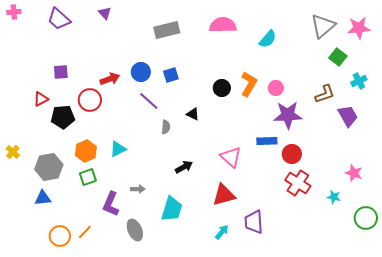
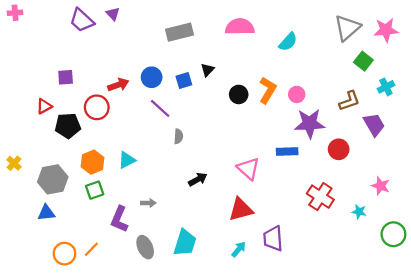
purple trapezoid: (59, 19) -> (82, 20), moved
black triangle: (193, 114) -> (207, 70), moved, turned 48
red circle: (292, 154) -> (339, 149), moved
cyan trapezoid: (172, 209) -> (185, 243), moved

